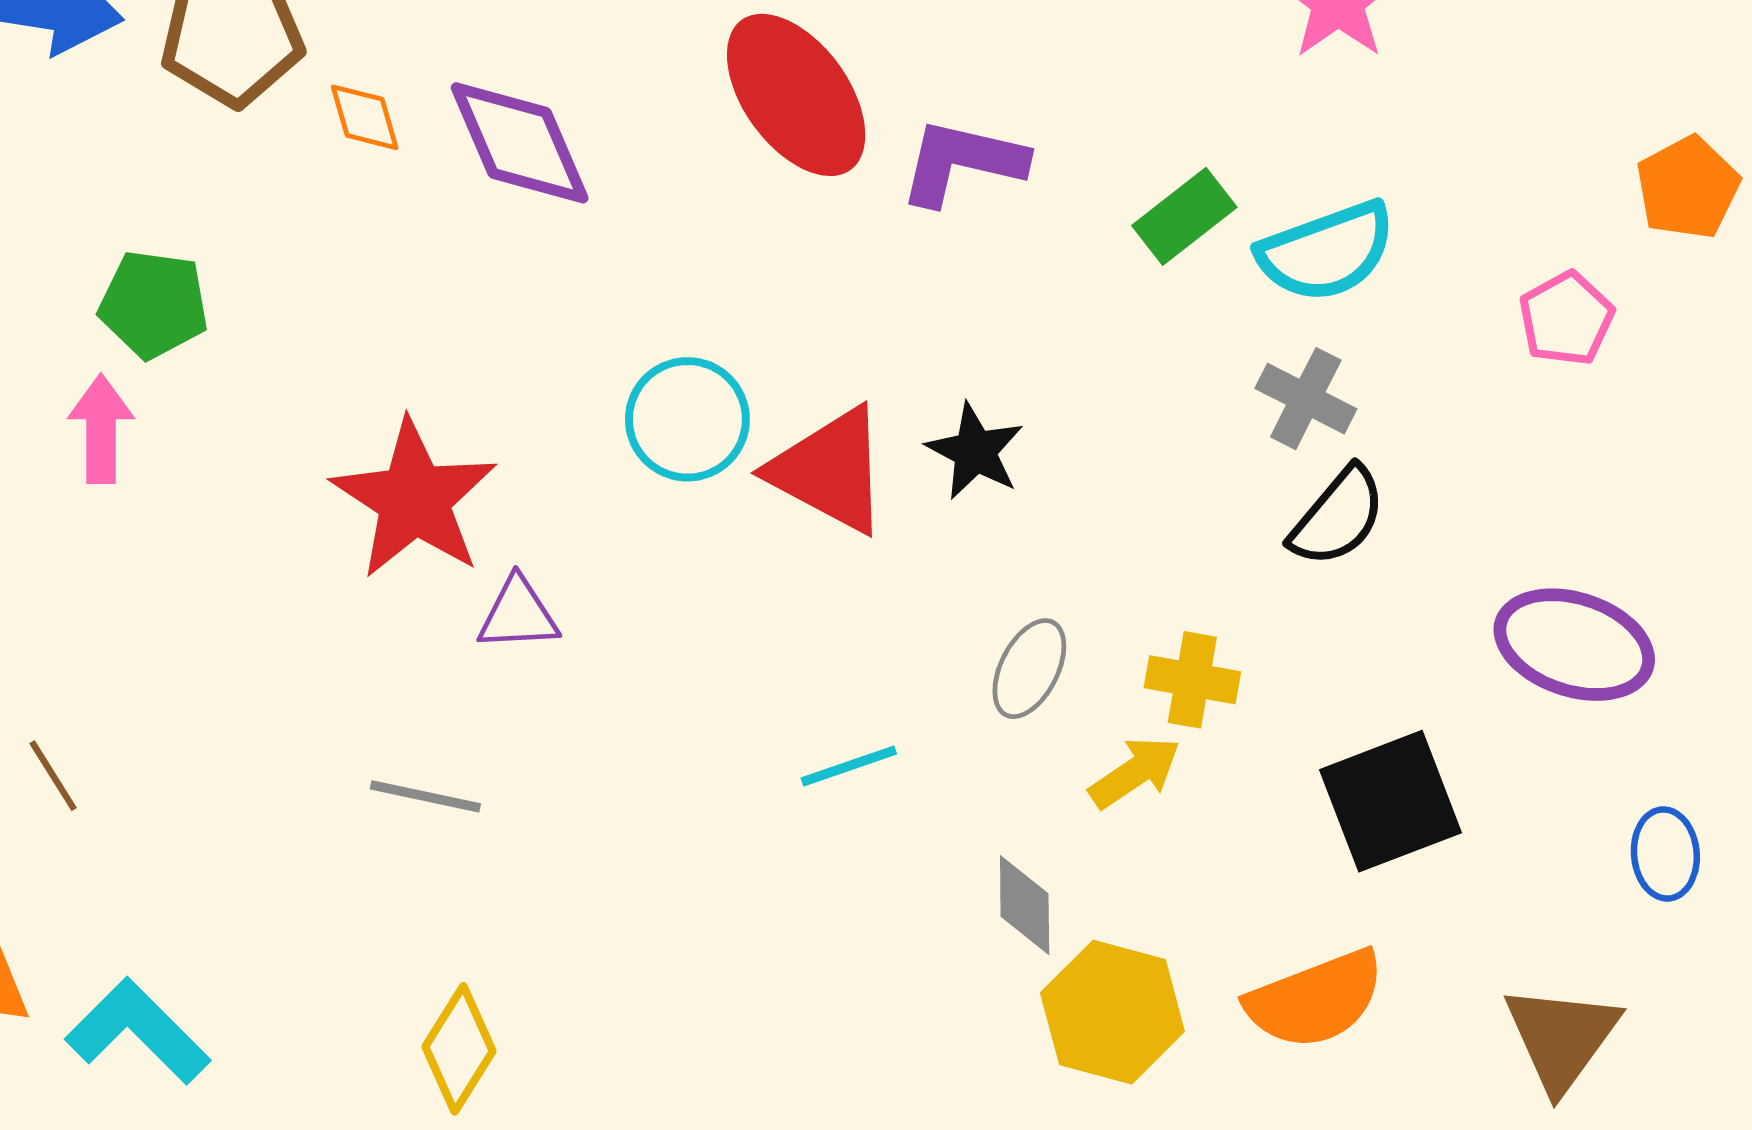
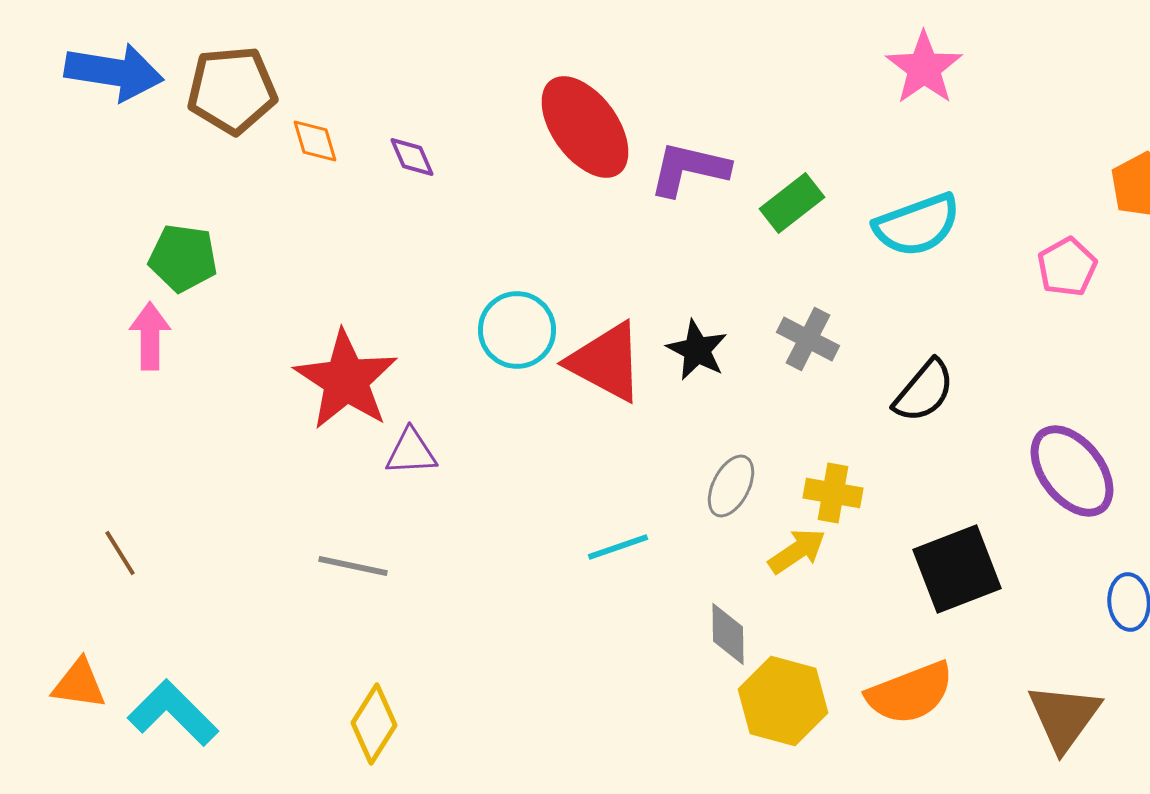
purple diamond: (520, 143) -> (412, 157), size x0.5
green rectangle: (1184, 216) -> (792, 203), moved
gray cross: (1306, 399) -> (808, 339), moved
purple ellipse: (1574, 645) -> (1072, 471), turned 34

